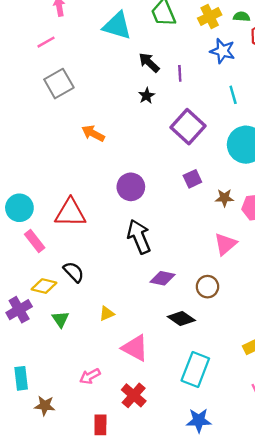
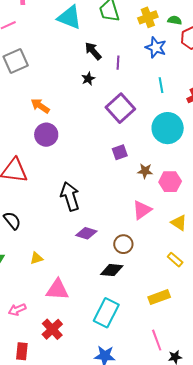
purple circle: (131, 187) -> (46, 135), moved
black diamond: (181, 319) -> (112, 270), moved, turned -35
pink triangle: (135, 348) -> (57, 290), turned -30

